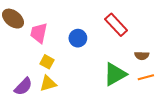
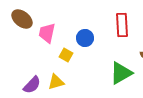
red rectangle: (116, 25) -> (122, 25), turned 40
yellow square: (47, 62) -> (66, 55), moved

